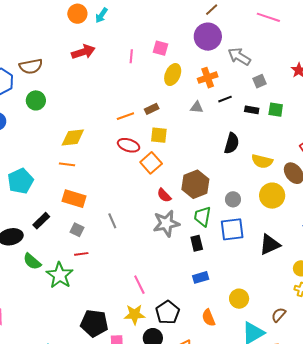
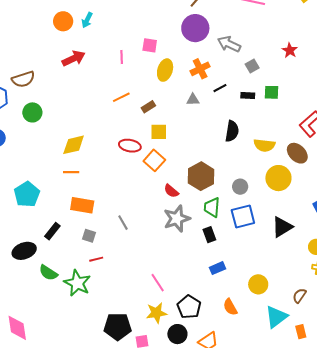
orange line: (125, 116) -> (121, 97), moved

